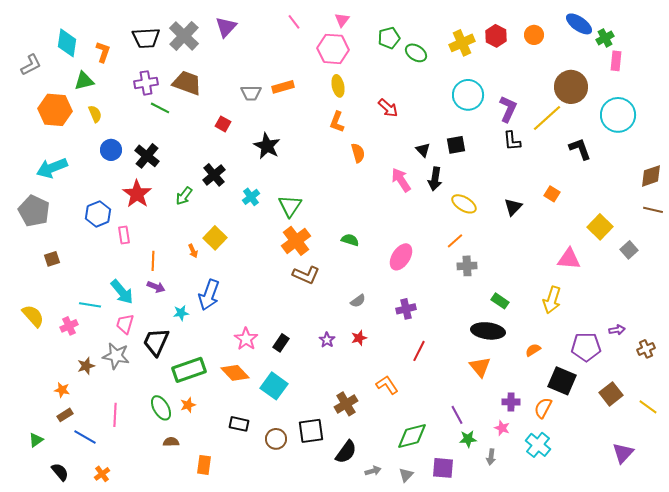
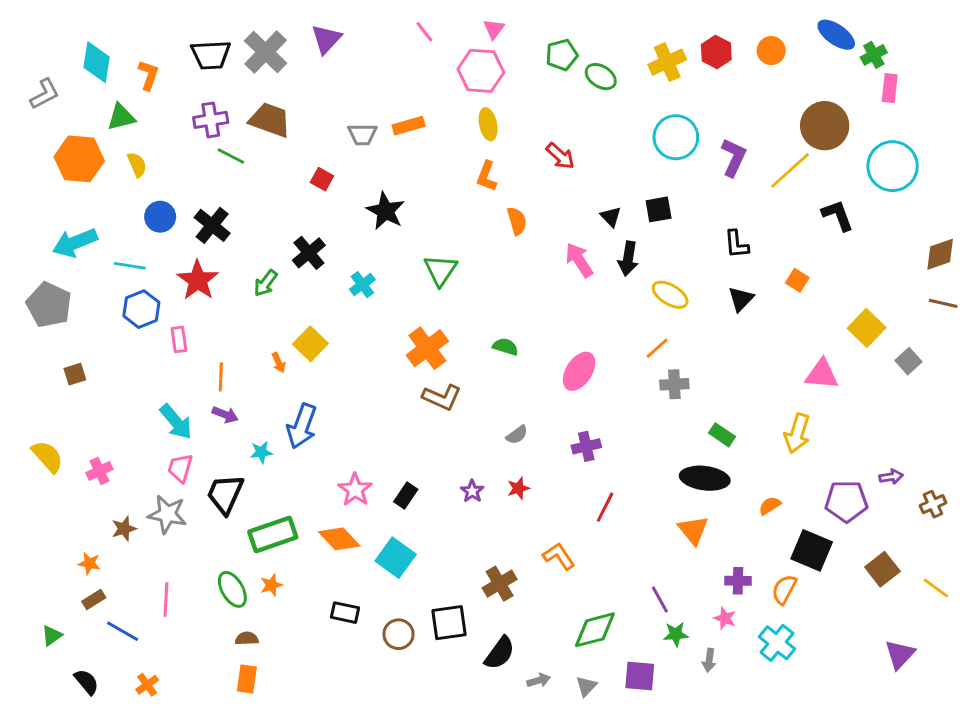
black L-shape: (512, 141) -> (737, 244), moved
green triangle: (290, 206) -> (440, 270), moved
cyan line: (90, 305) -> (130, 266), moved
orange rectangle: (204, 465) -> (247, 679), moved

